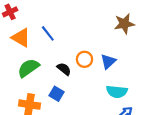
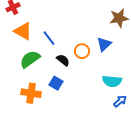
blue line: (48, 33) -> (49, 38), moved
blue triangle: (108, 61) -> (104, 44), moved

